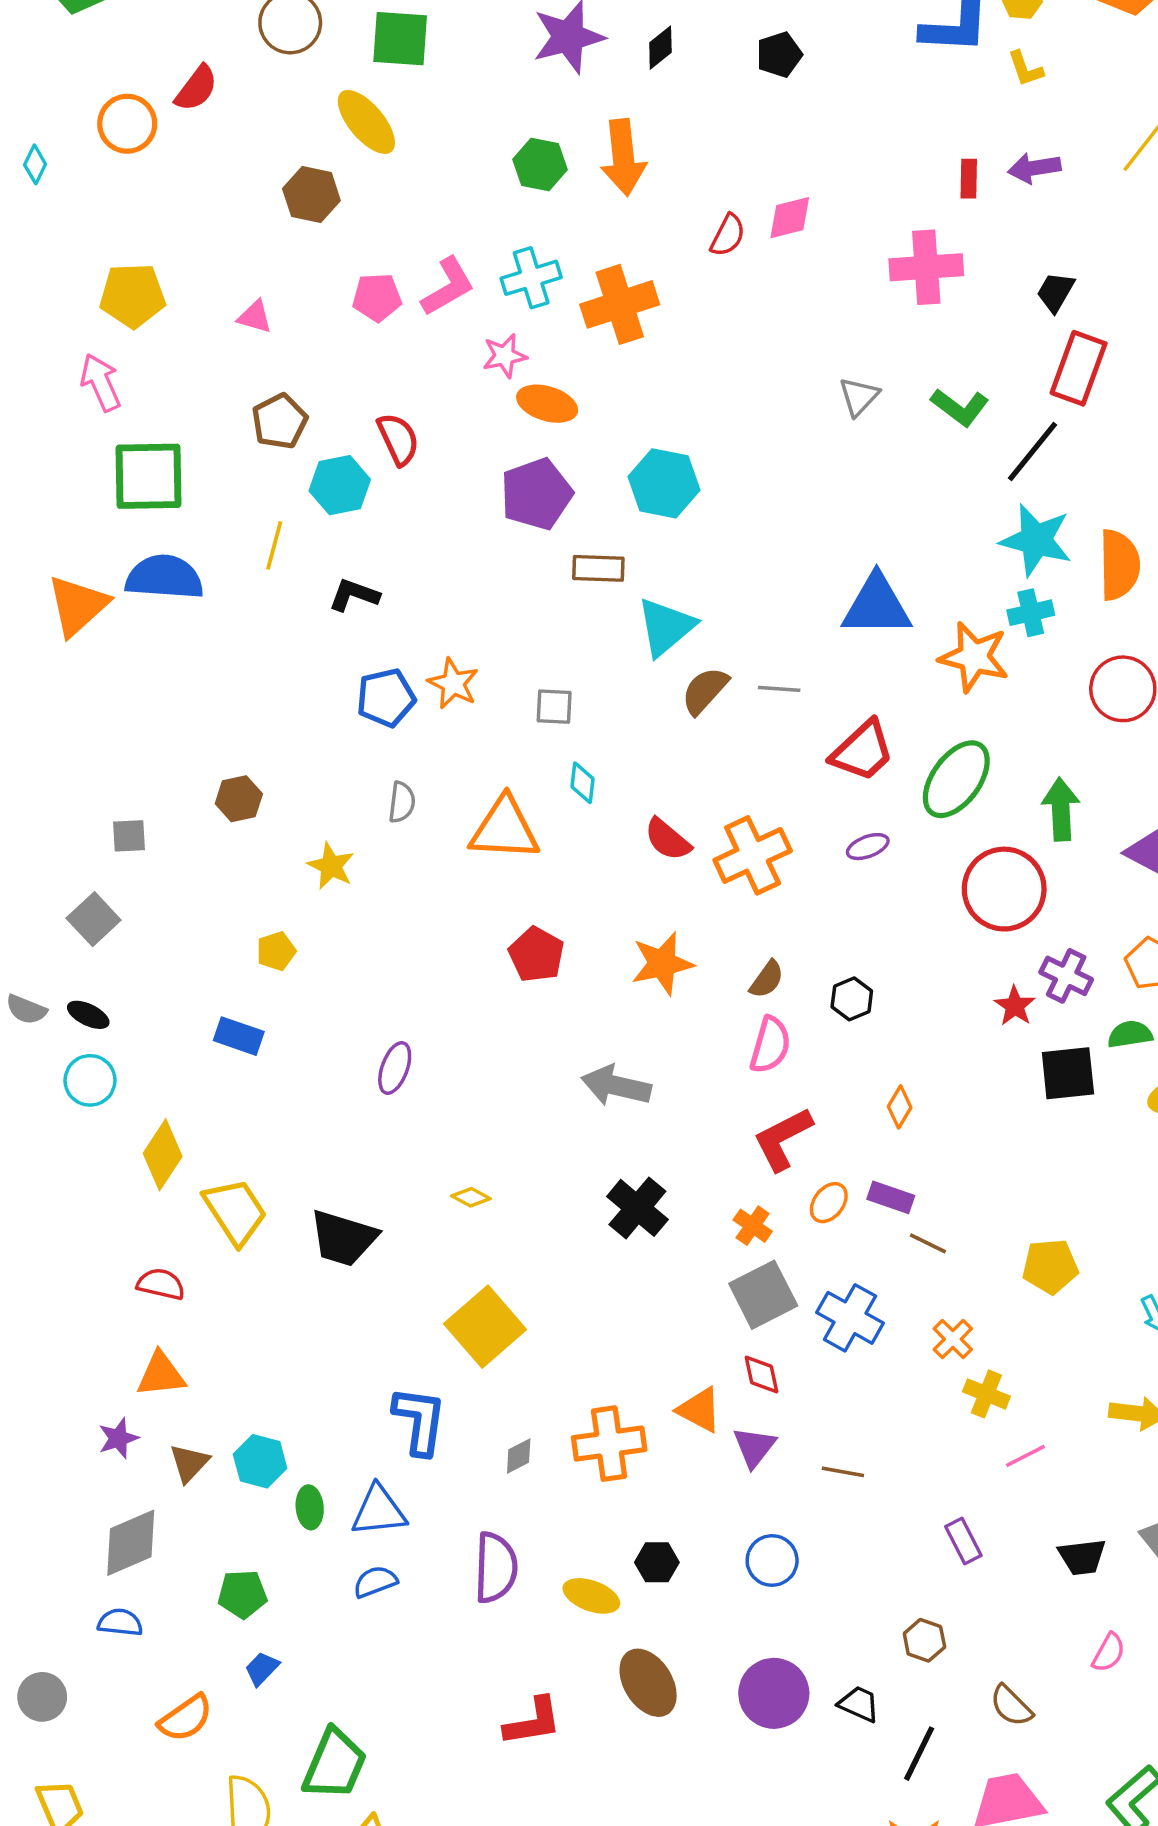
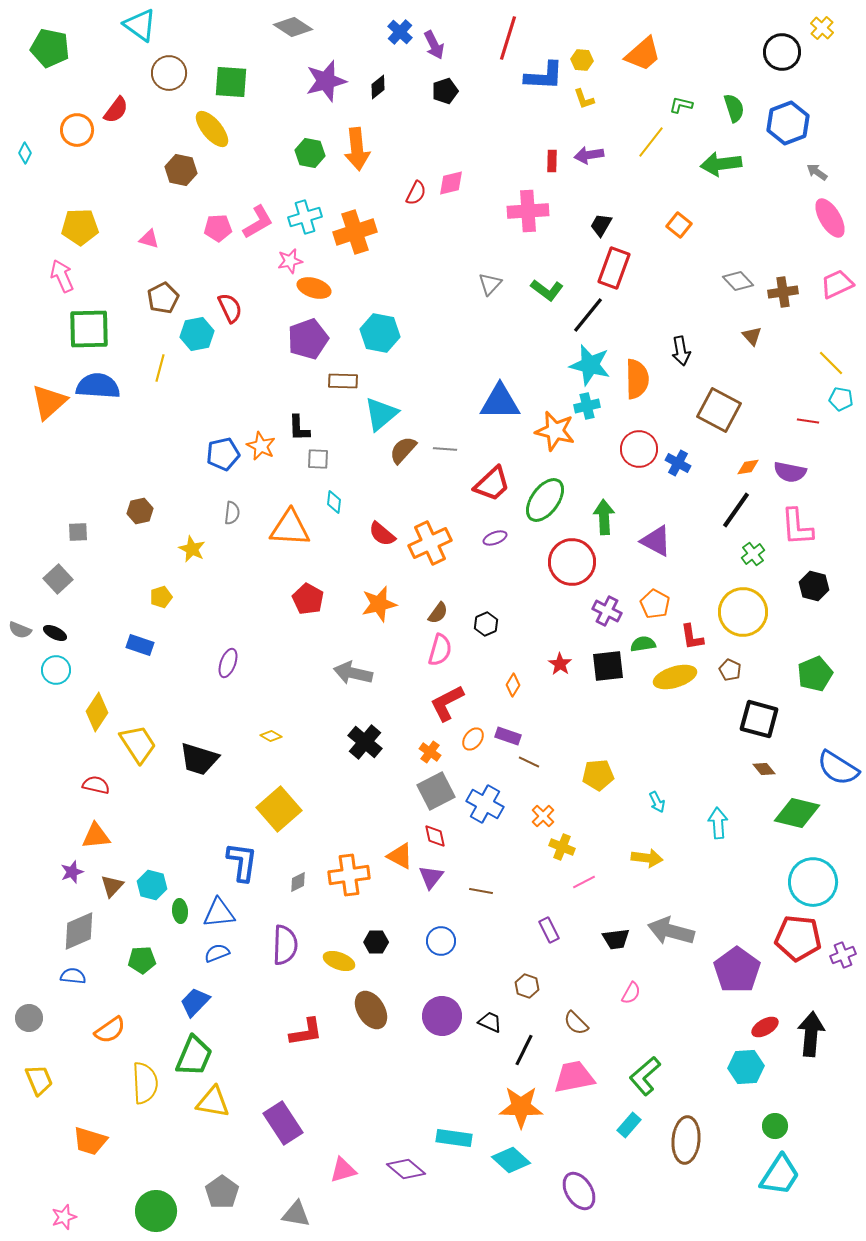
black L-shape: (354, 595) -> (299, 428), moved, turned -112
red star: (1015, 1006) -> (560, 664), moved
blue trapezoid: (262, 1669) -> (195, 1002), moved, size x1.5

